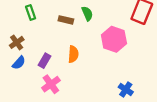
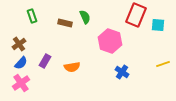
orange semicircle: (73, 54) -> (72, 67), moved, turned 77
pink cross: (51, 84) -> (21, 83), moved
blue cross: (126, 90) -> (122, 72), moved

